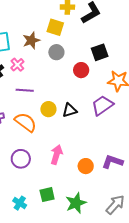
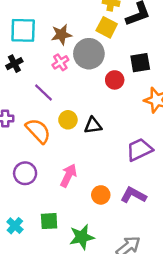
yellow square: (55, 27) -> (107, 27), moved
gray circle: (56, 52) -> (89, 54), size x1.6
pink cross: (17, 65) -> (60, 62), moved
purple line: (25, 90) -> (44, 92), turned 30
purple trapezoid: (102, 105) -> (139, 150), moved

